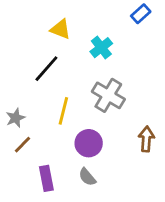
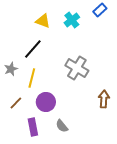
cyan cross: (101, 48) -> (72, 20), moved
yellow line: (63, 111) -> (32, 78), moved
gray star: (15, 118) -> (11, 69), moved
purple circle: (89, 143) -> (46, 102), moved

